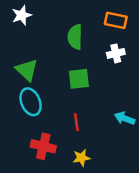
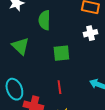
green semicircle: (75, 37) -> (44, 20), moved
cyan ellipse: (31, 102) -> (14, 89), moved

